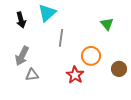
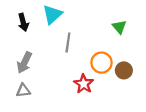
brown circle: (119, 69) -> (124, 70), moved
gray triangle: (32, 75) -> (23, 91), moved

